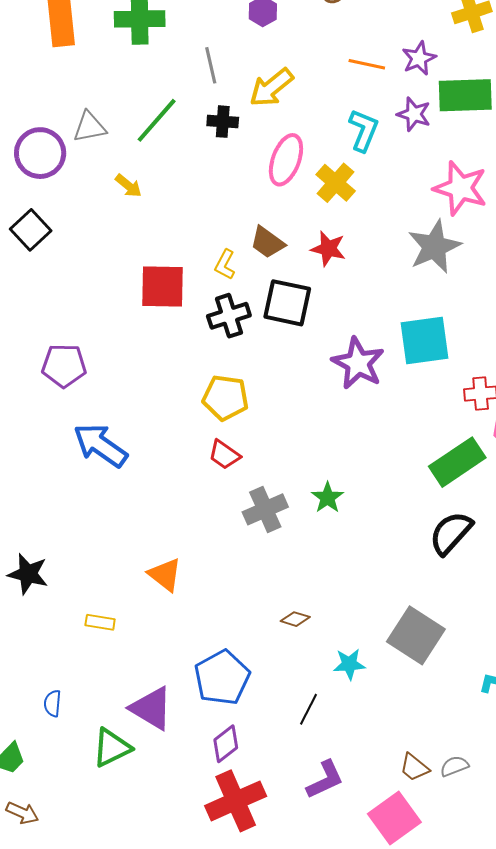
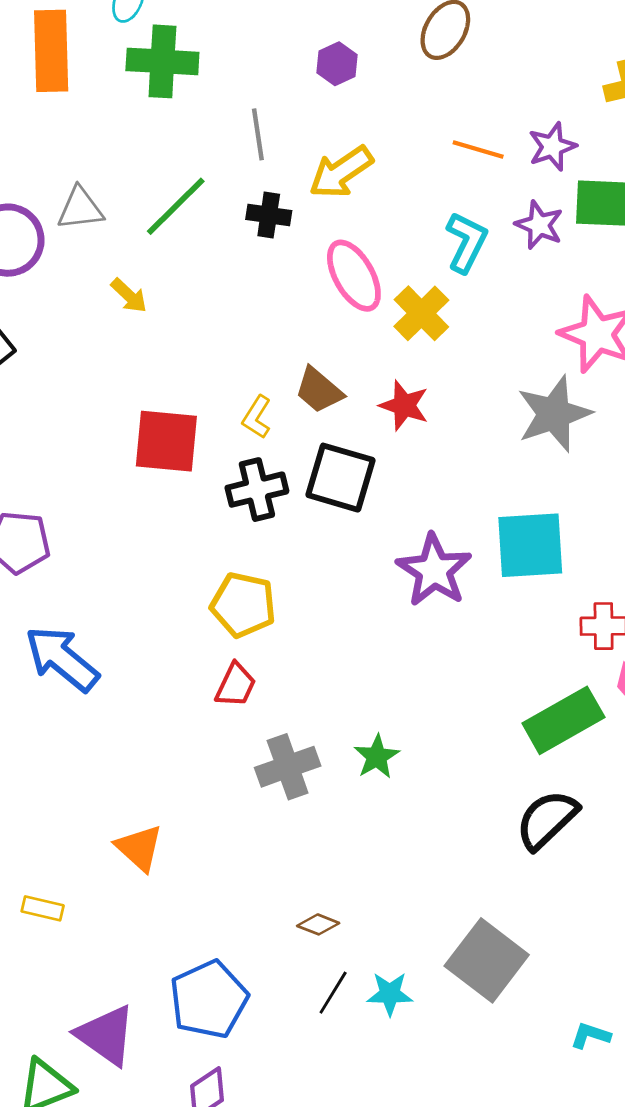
pink ellipse: (286, 160) -> (354, 276), turned -54
red trapezoid: (224, 455) -> (236, 685), turned -104
black line: (308, 709) -> (333, 993), moved

